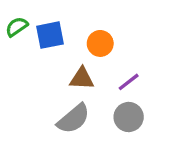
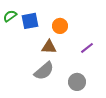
purple line: (129, 82) -> (87, 48), moved
gray circle: (129, 117) -> (77, 82), moved

